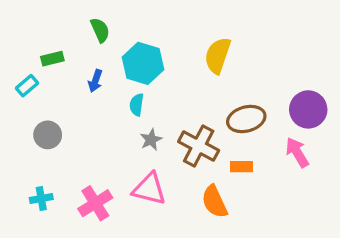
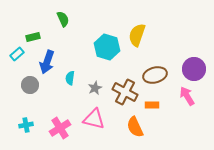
cyan hexagon: (143, 63) -> (107, 47), moved
blue arrow: (95, 81) -> (47, 62), moved, size x1.6
cyan semicircle: (137, 105) -> (70, 78), moved

